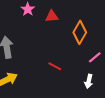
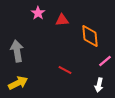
orange diamond: (80, 32) -> (90, 36), turned -35

